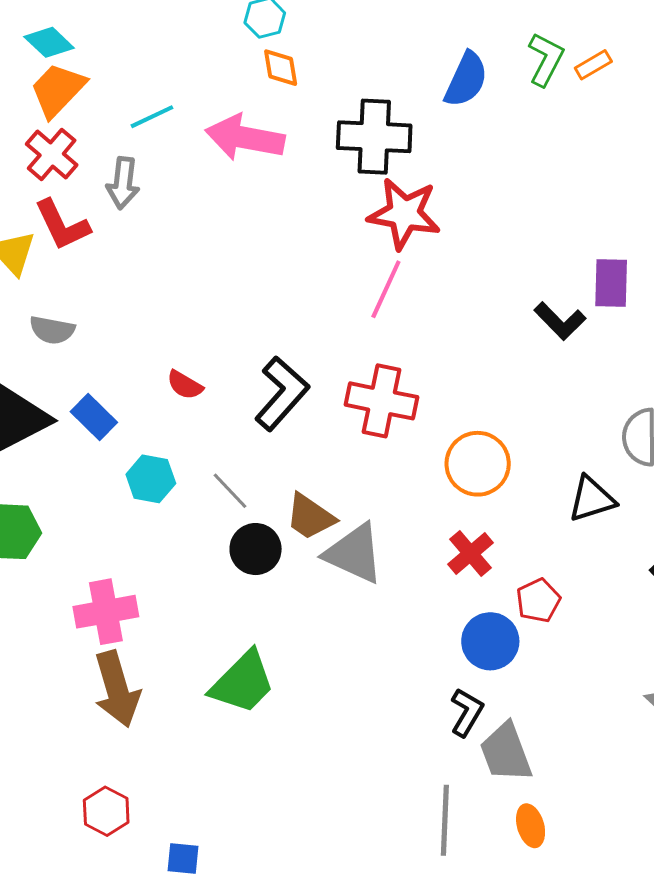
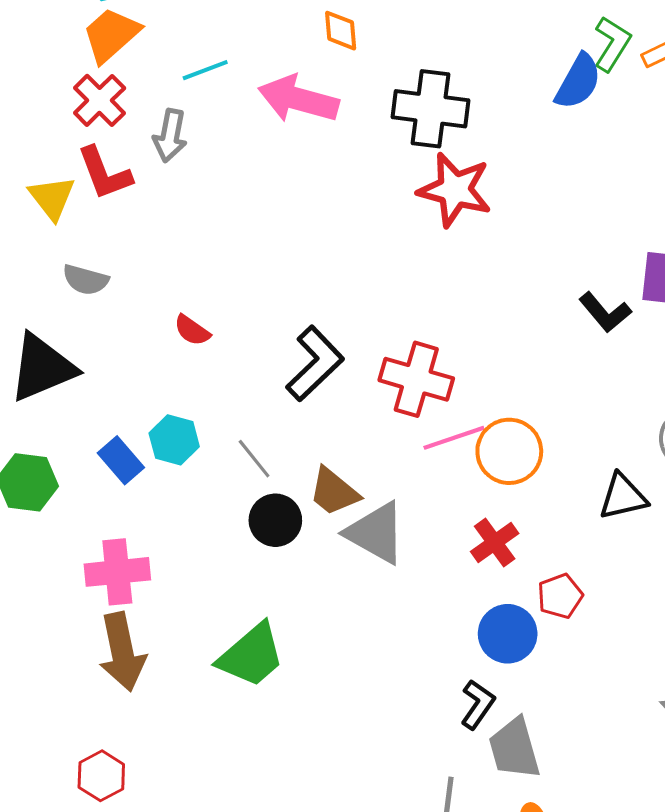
blue semicircle: (466, 79) -> (578, 82), moved
pink line: (386, 289) -> (454, 438), moved, turned 42
red semicircle: (185, 385) -> (192, 330), moved
blue rectangle: (94, 417) -> (121, 460), moved

